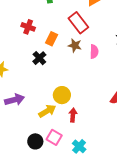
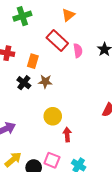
brown star: (75, 45) -> (45, 82), moved
pink semicircle: (94, 52) -> (78, 51), moved
yellow arrow: (47, 111) -> (13, 159), moved

